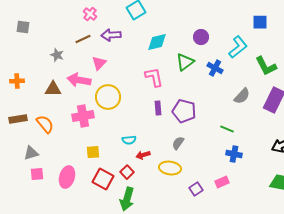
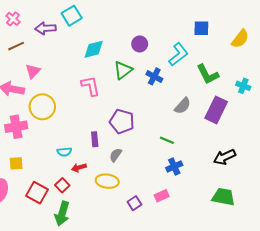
pink cross: (90, 14) -> (13, 19), moved
purple arrow: (111, 35) -> (45, 28), moved
purple rectangle: (158, 108) -> (95, 139), moved
yellow square: (93, 152) -> (16, 163), moved
blue cross: (234, 154) -> (174, 166), turned -35

